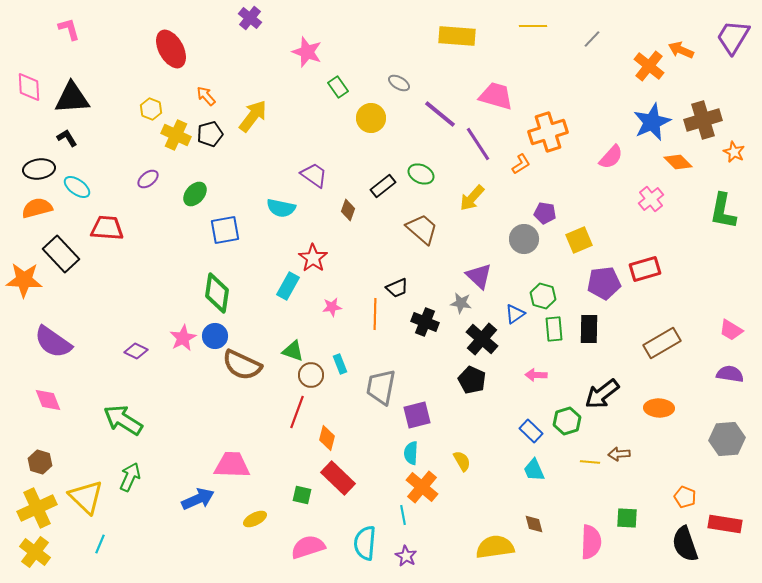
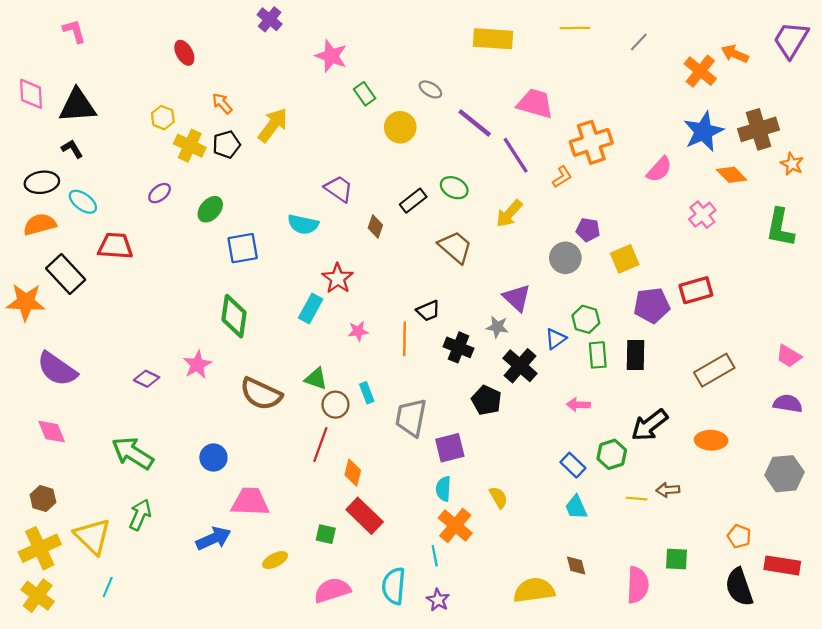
red ellipse: (171, 49) -> (184, 53), size x0.6
blue circle: (215, 336) -> (213, 458), moved
black pentagon: (472, 380) -> (487, 400), moved

